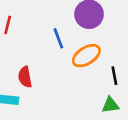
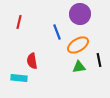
green triangle: (110, 105) -> (79, 67), moved

